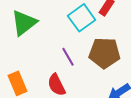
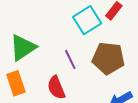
green triangle: (24, 23) -> (23, 48), moved

